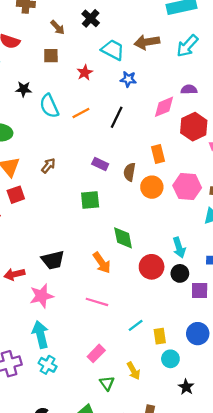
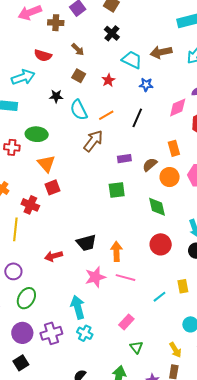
brown arrow: (58, 27) -> (78, 49), moved
brown square: (51, 56) -> (79, 76), moved, turned 32
purple rectangle: (100, 164) -> (124, 159), turned -32
brown arrow: (48, 166) -> (93, 141), moved, size x1.6
brown semicircle: (130, 172) -> (150, 165), turned 42
green diamond: (123, 238) -> (157, 207), moved
orange arrow: (102, 263) -> (116, 251), moved, turned -144
red circle: (152, 267) -> (161, 244), moved
pink star: (42, 296) -> (95, 277), moved
yellow rectangle: (160, 336) -> (183, 286), moved
yellow arrow: (133, 371) -> (175, 350), moved

